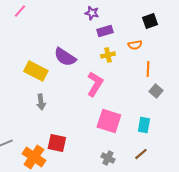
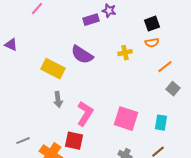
black square: (150, 21) -> (152, 24), moved
purple rectangle: (105, 31) -> (91, 20), moved
orange line: (148, 69) -> (165, 67), turned 49
pink L-shape: (95, 84) -> (85, 114), moved

